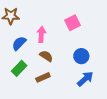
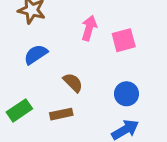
pink arrow: (41, 34) -> (89, 28), moved
green rectangle: (19, 68) -> (19, 110), moved

